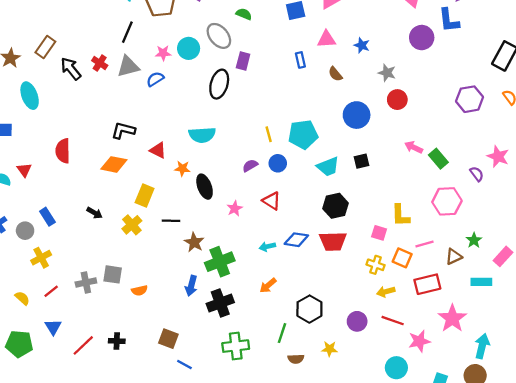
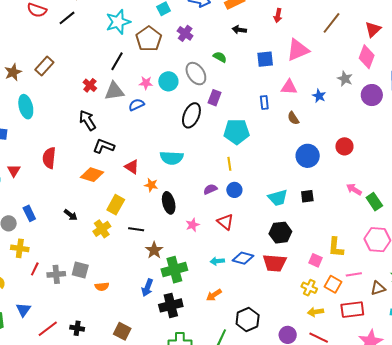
black arrow: (71, 69) -> (87, 120), moved
gray star: (387, 73) -> (345, 79), moved
cyan pentagon: (303, 135) -> (236, 132), moved
yellow cross: (41, 258) -> (20, 248), turned 30
red line: (51, 291) -> (35, 269), moved, turned -32

